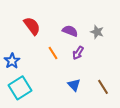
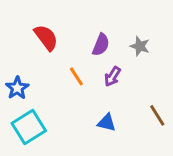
purple semicircle: (70, 31) -> (101, 45), turned 91
blue triangle: (74, 85) -> (107, 123), turned -32
brown line: (103, 87) -> (157, 115), moved

